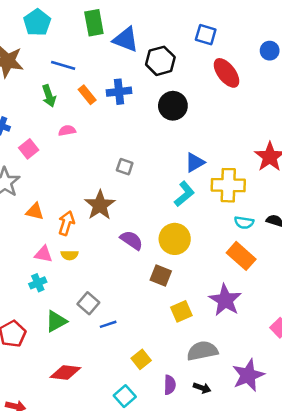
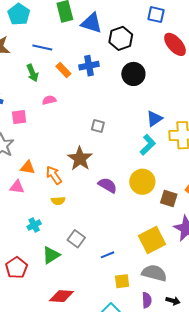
pink square: (29, 149) -> (19, 117), turned 35
orange arrow: (66, 223) -> (54, 175), turned -48
pink triangle: (44, 254) -> (17, 187), moved
brown square: (161, 276) -> (169, 198), moved
yellow square: (181, 311) -> (152, 240), size x1.5
blue line: (108, 324) -> (108, 255), moved
gray semicircle: (202, 351) -> (154, 273), moved, turned 30
yellow square: (141, 359) -> (122, 281), turned 35

